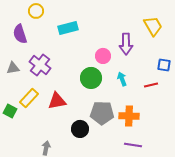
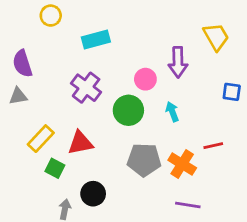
purple semicircle: (20, 34) -> (22, 64), moved
purple cross: (40, 65) -> (86, 88), moved
red line: (151, 85) -> (213, 146), moved
green square: (10, 111) -> (55, 168), moved
orange cross: (129, 116) -> (182, 164), turned 30
black circle: (80, 129) -> (93, 194), moved

